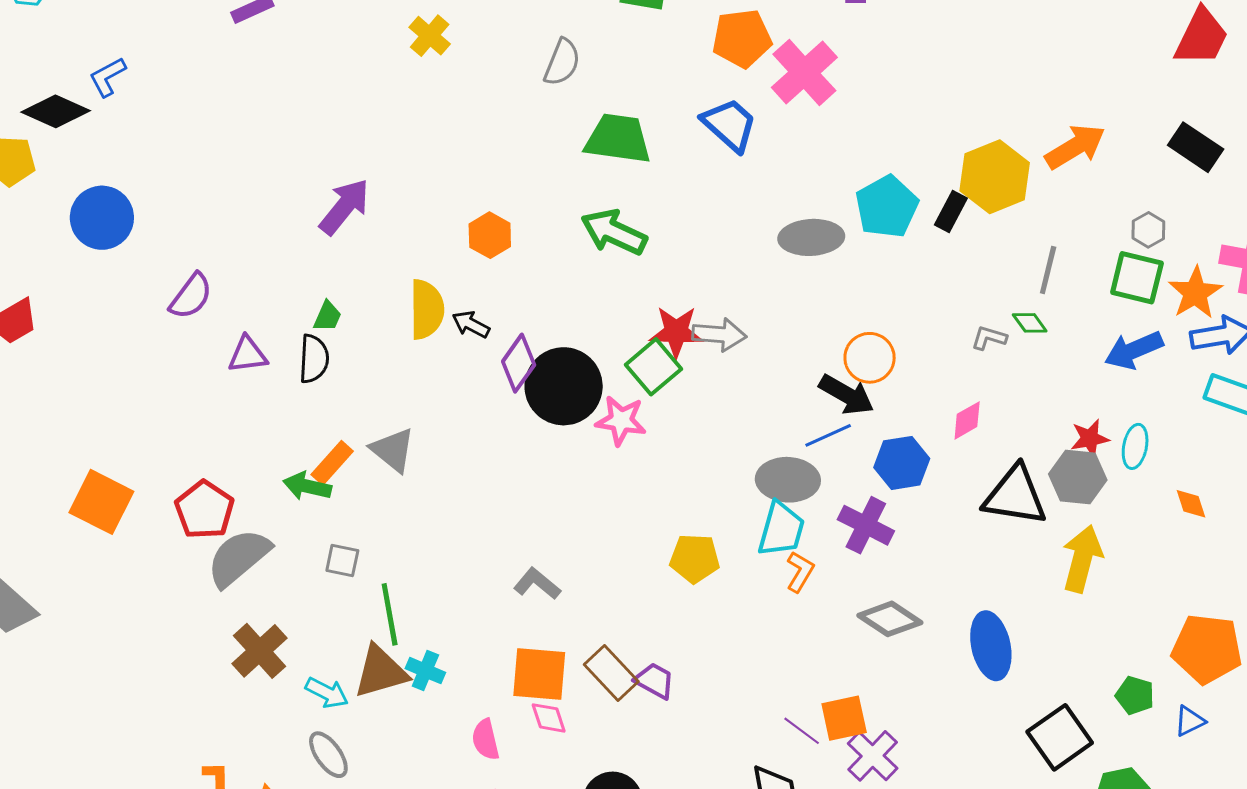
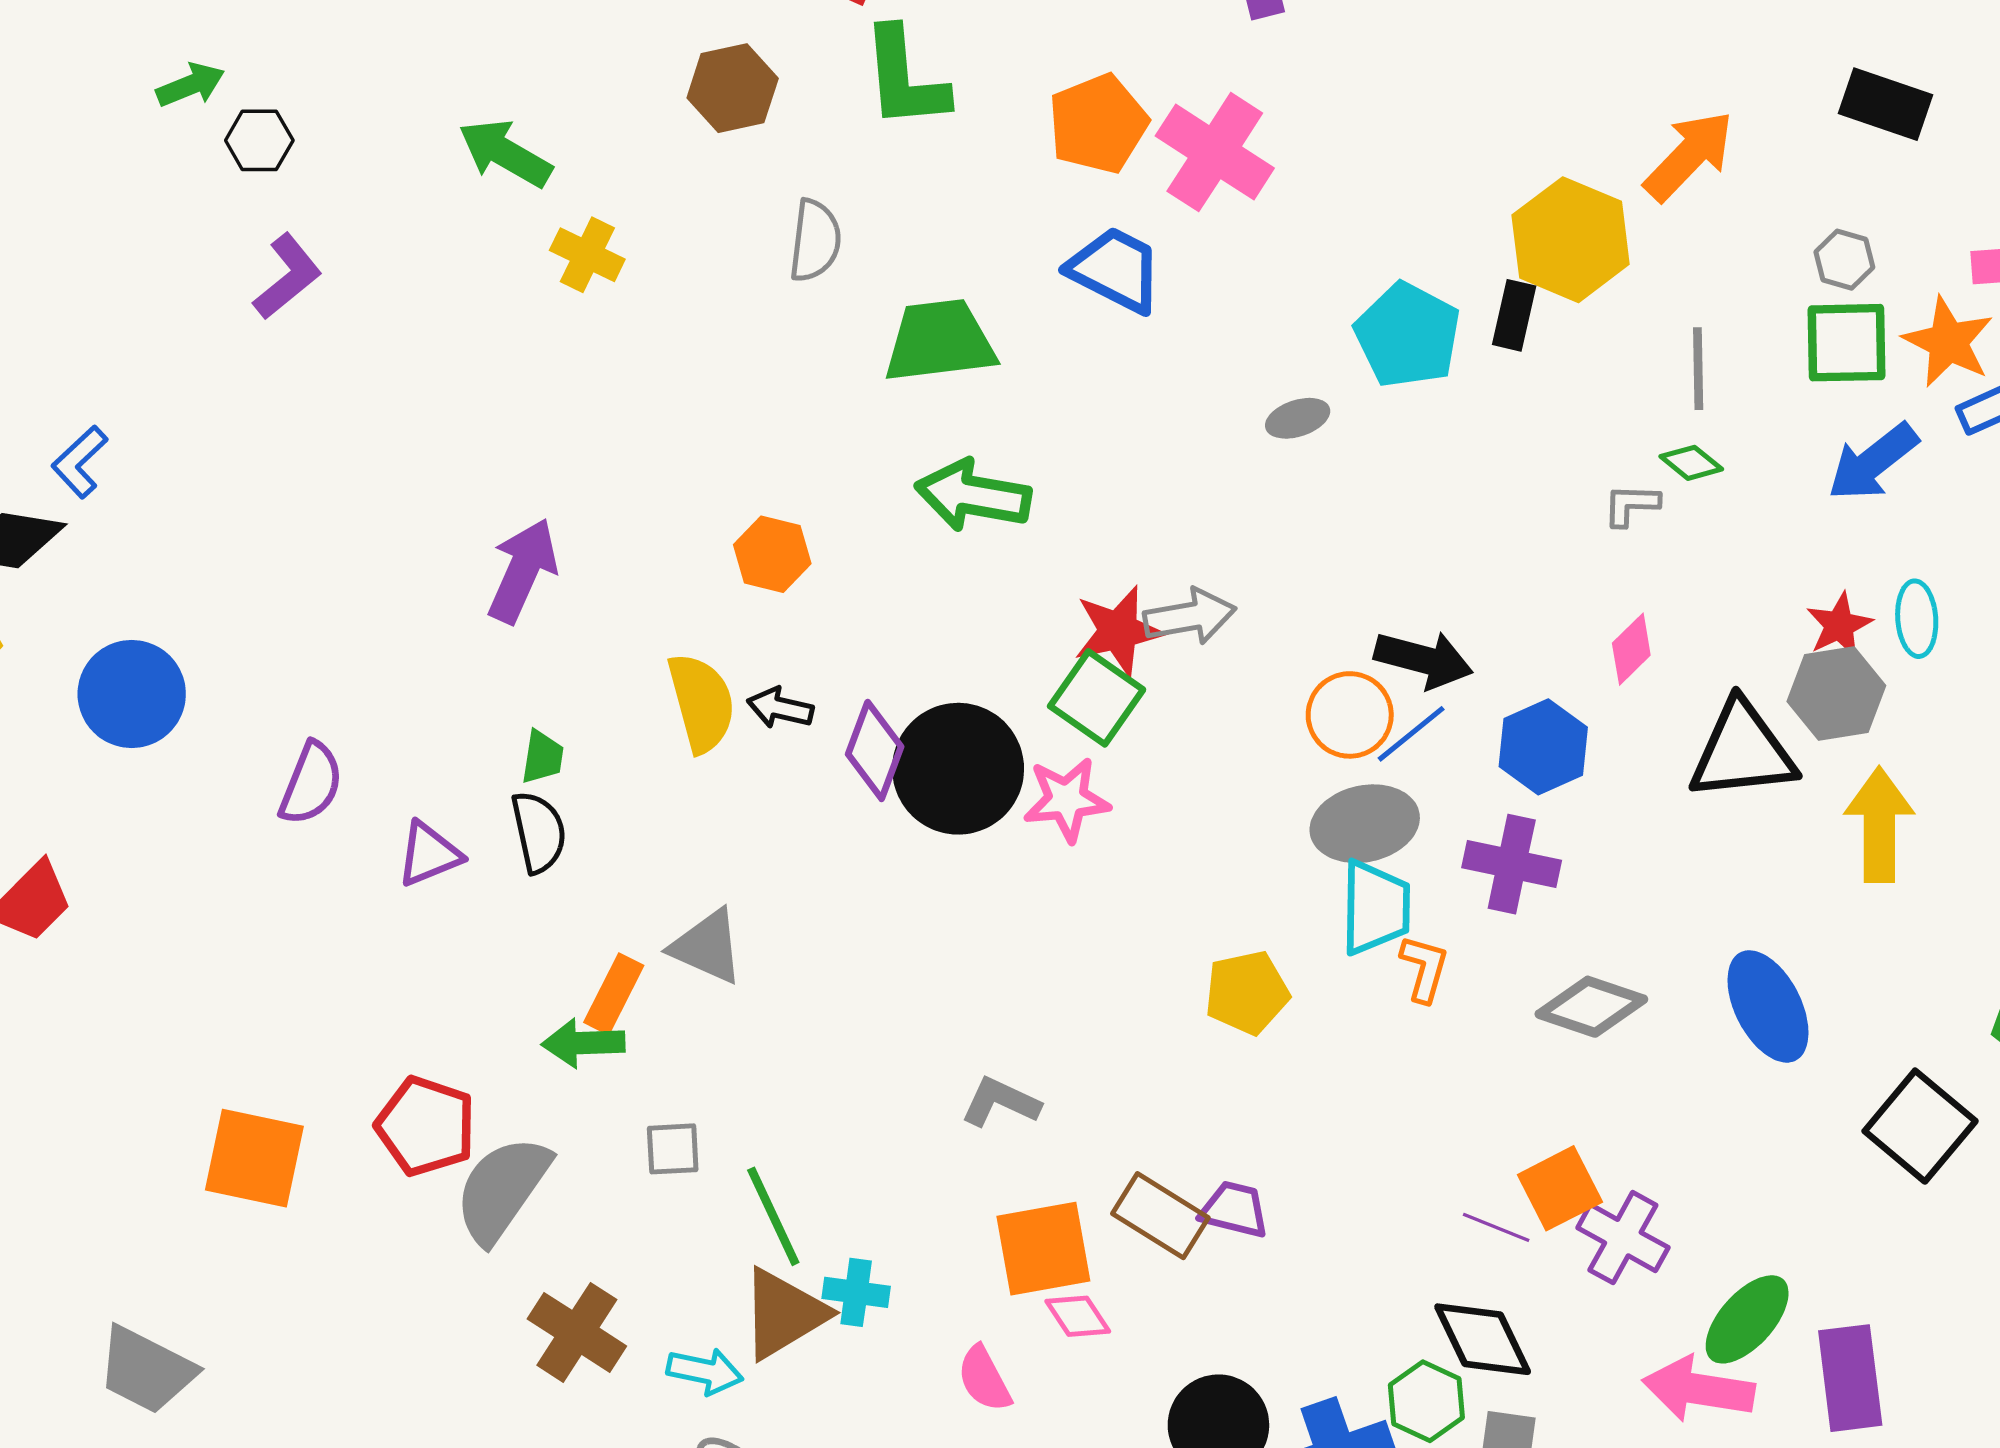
gray ellipse: (811, 237) -> (1298, 418), size x0.6
orange circle: (870, 358) -> (1350, 715), moved

